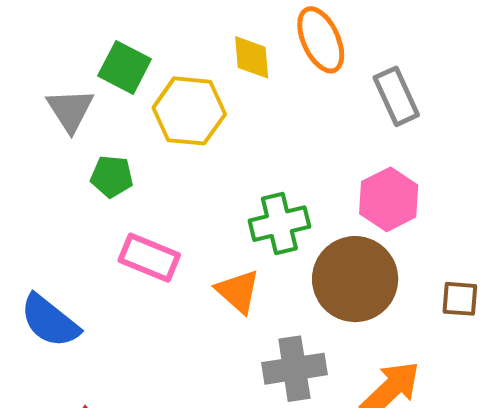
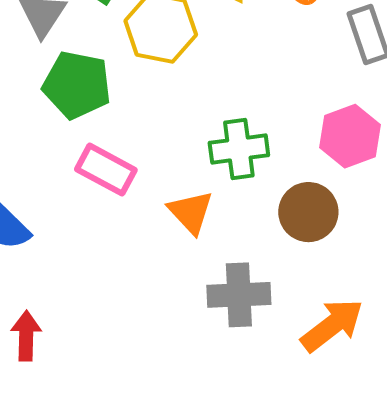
green pentagon: (112, 176) -> (77, 85), size x1.6
brown circle: (355, 279) -> (308, 212), size x0.7

